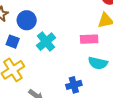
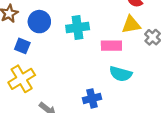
cyan cross: (46, 42) -> (78, 28), moved, turned 30

